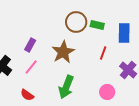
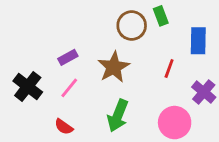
green rectangle: (97, 25) -> (161, 16), moved, turned 56
purple rectangle: (30, 45) -> (68, 57), turned 32
pink circle: (107, 92) -> (175, 123), size x1.5

